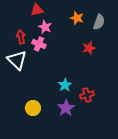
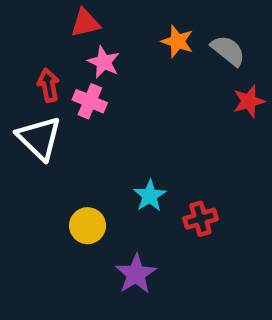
gray semicircle: (99, 22) -> (228, 51), turned -70
red star: (89, 48) -> (249, 101), moved
yellow circle: (33, 108) -> (88, 226), moved
purple star: (66, 108) -> (136, 274), moved

